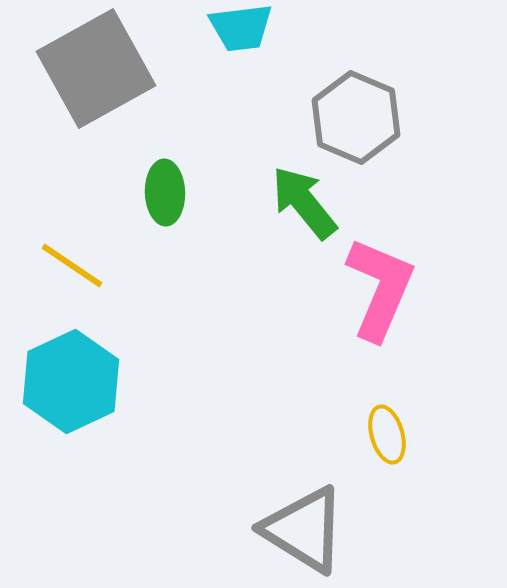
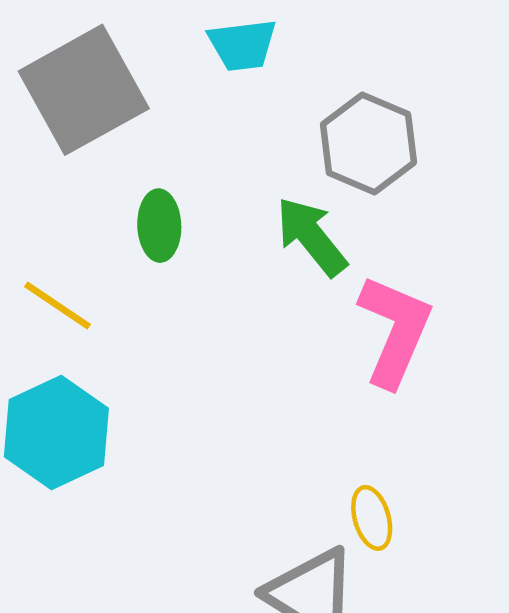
yellow ellipse: (387, 435) -> (372, 518), moved

